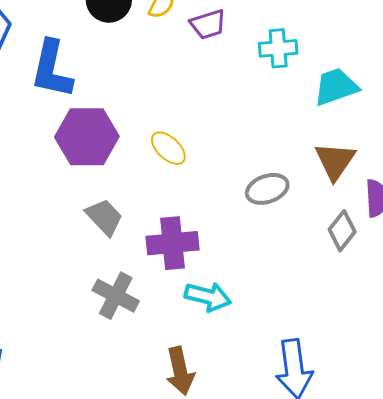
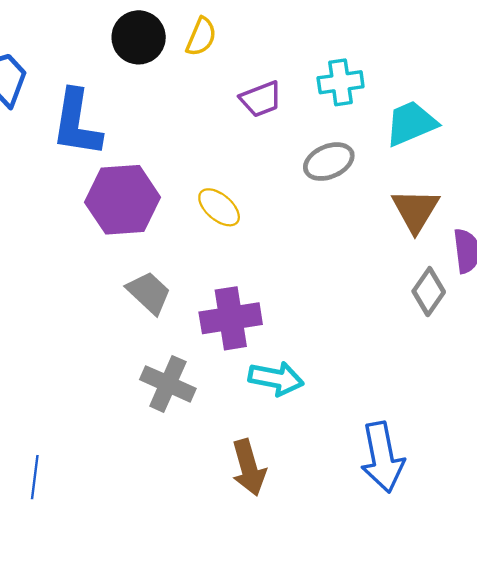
purple trapezoid: (208, 24) -> (261, 99), moved
gray ellipse: (267, 189) -> (329, 162), moved

